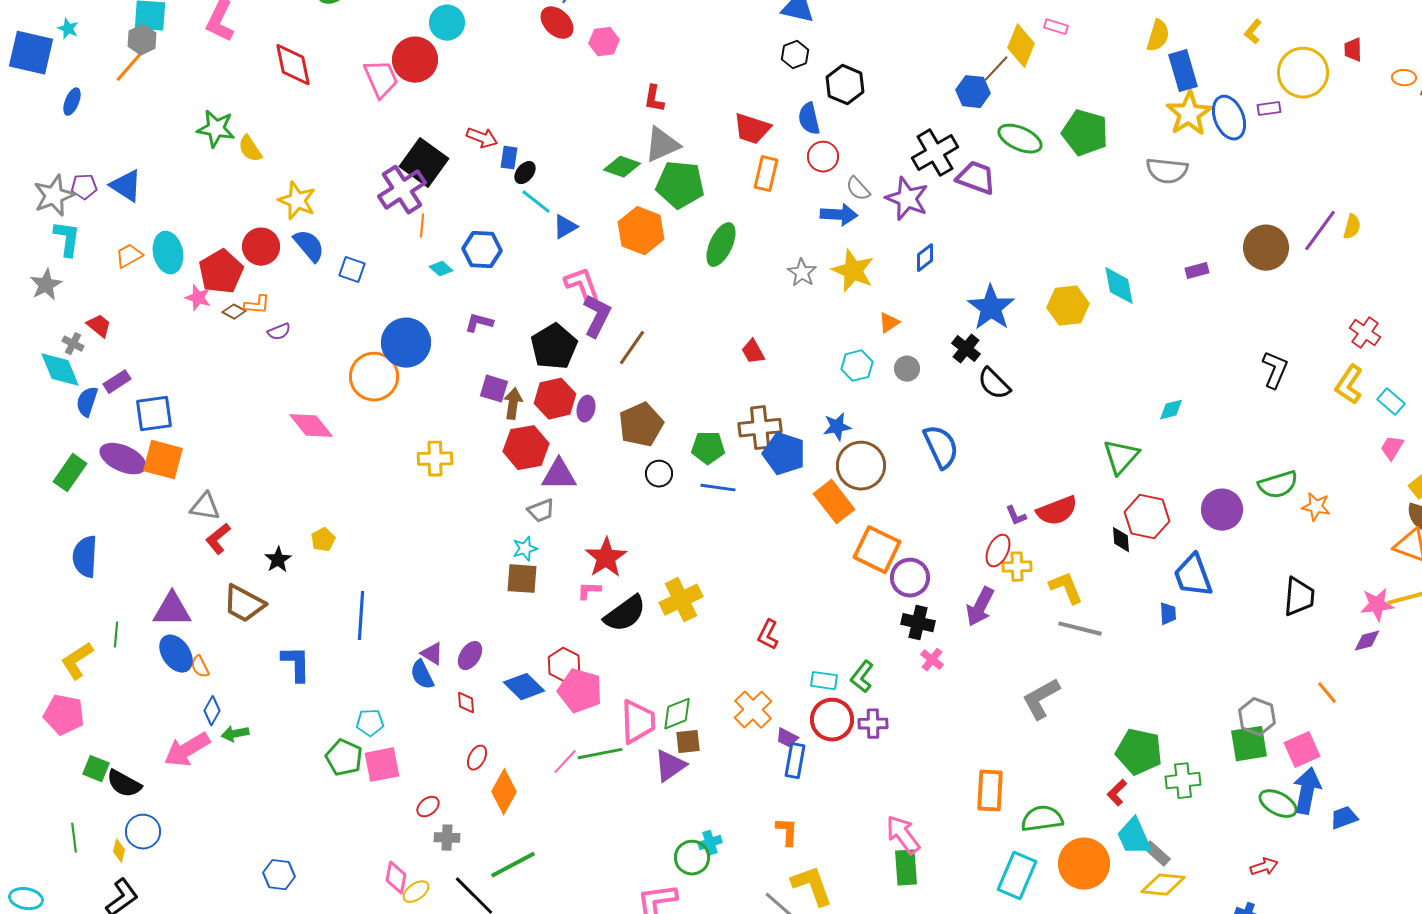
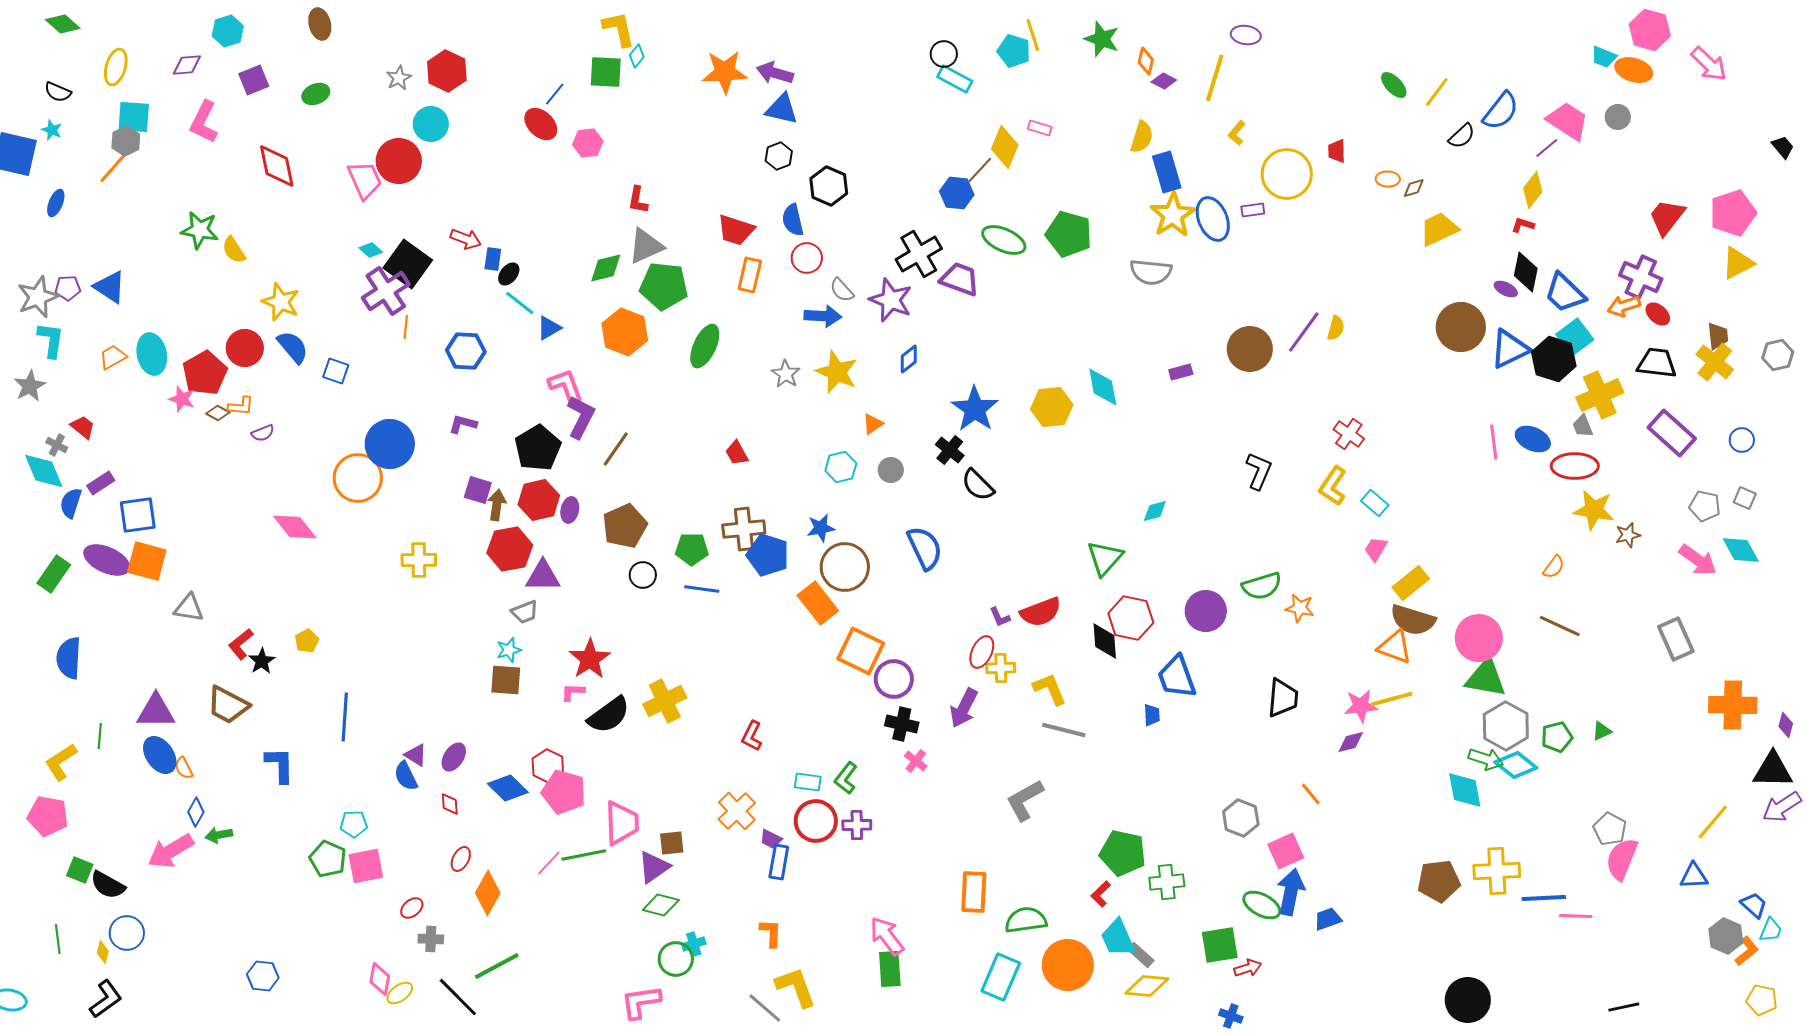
green diamond: (622, 167) -> (606, 268), turned -33
cyan diamond: (441, 269) -> (371, 250), moved
red L-shape: (218, 539) -> (241, 644), moved
black diamond: (1121, 540) -> (1105, 641), size x1.4
green diamond: (677, 714) -> (661, 905), moved, turned 36
green square: (1249, 744) -> (1220, 945), moved

